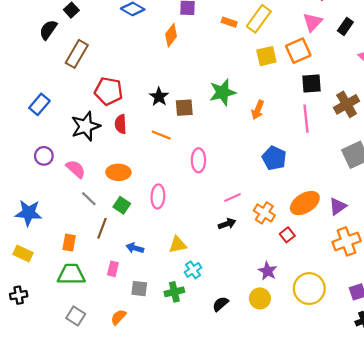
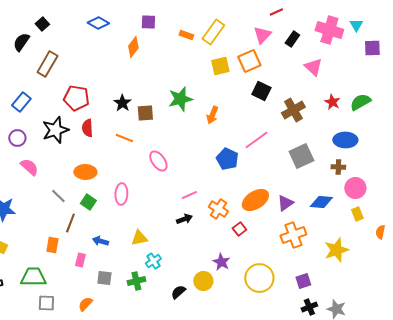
black square: (311, 84) -> (261, 91), turned 30
blue rectangle: (39, 104) -> (21, 102), moved
pink line: (306, 119) -> (256, 140), moved, turned 60
purple circle: (44, 156) -> (17, 138), moved
pink ellipse: (198, 160) -> (158, 161), turned -35
pink semicircle: (76, 169) -> (29, 167), moved
orange rectangle: (69, 243) -> (52, 245), moved
green trapezoid: (71, 274) -> (33, 277), moved
yellow circle: (260, 298) -> (203, 281), moved
gray square: (76, 316) -> (46, 303), turned -30

